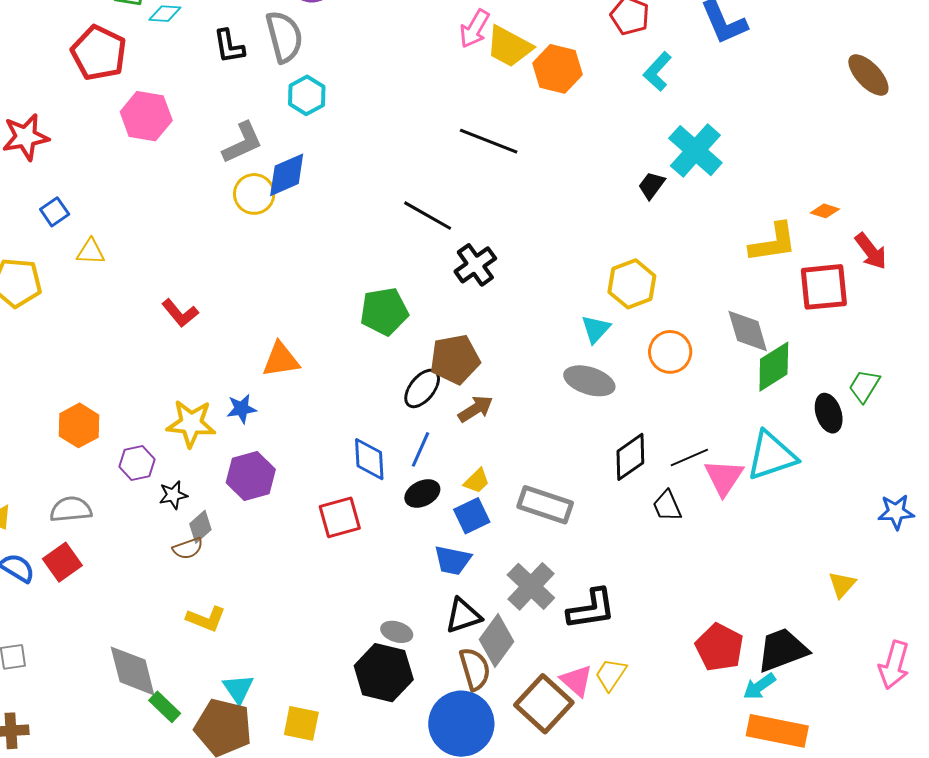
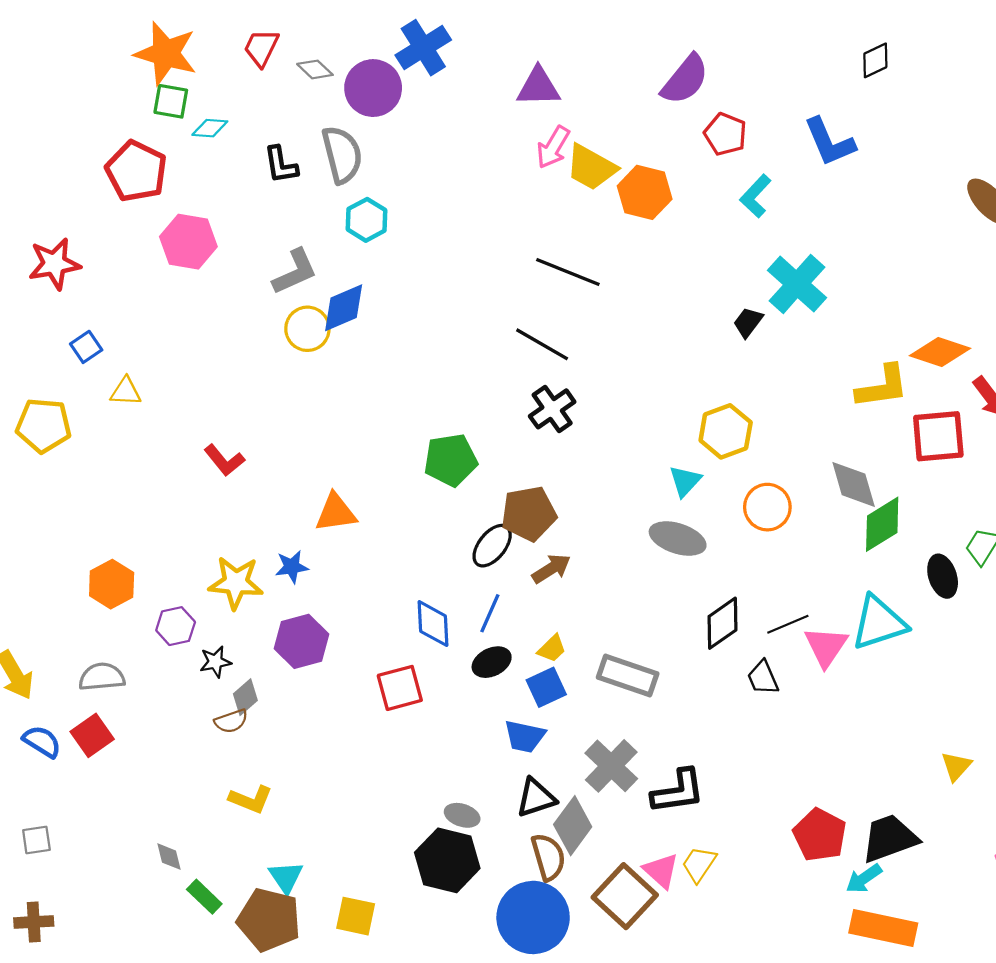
orange diamond: (825, 211) -> (940, 352), size x1.8
black line: (428, 216) -> (542, 344), moved
gray diamond: (133, 671) -> (169, 857), size x0.5

